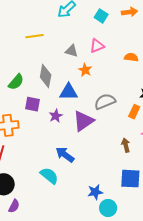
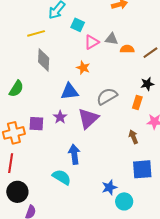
cyan square: (101, 16) -> (78, 25), moved
yellow line: (34, 36) -> (36, 33), moved
gray triangle: (72, 51) -> (112, 39), moved
gray diamond: (46, 76) -> (44, 60), moved
purple square: (32, 104) -> (36, 124), moved
blue arrow: (65, 155) -> (74, 154), turned 54

